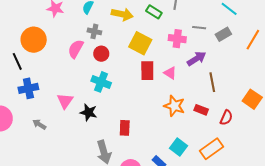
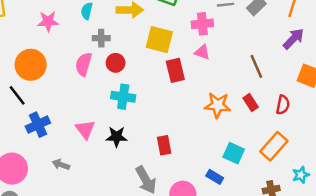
purple arrow: (197, 59) -> (294, 39), moved
pink triangle: (170, 73) -> (202, 52), moved
red rectangle: (201, 110) -> (251, 103), turned 48

